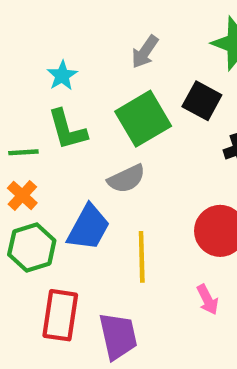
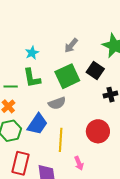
pink arrow: (208, 300) -> (79, 163), moved

